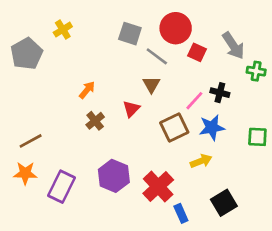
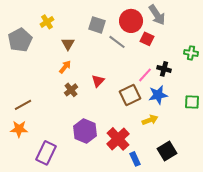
gray arrow: (233, 46) -> (157, 15), moved
brown triangle: (151, 85) -> (68, 44), moved
purple rectangle: (62, 187) -> (46, 153), moved

